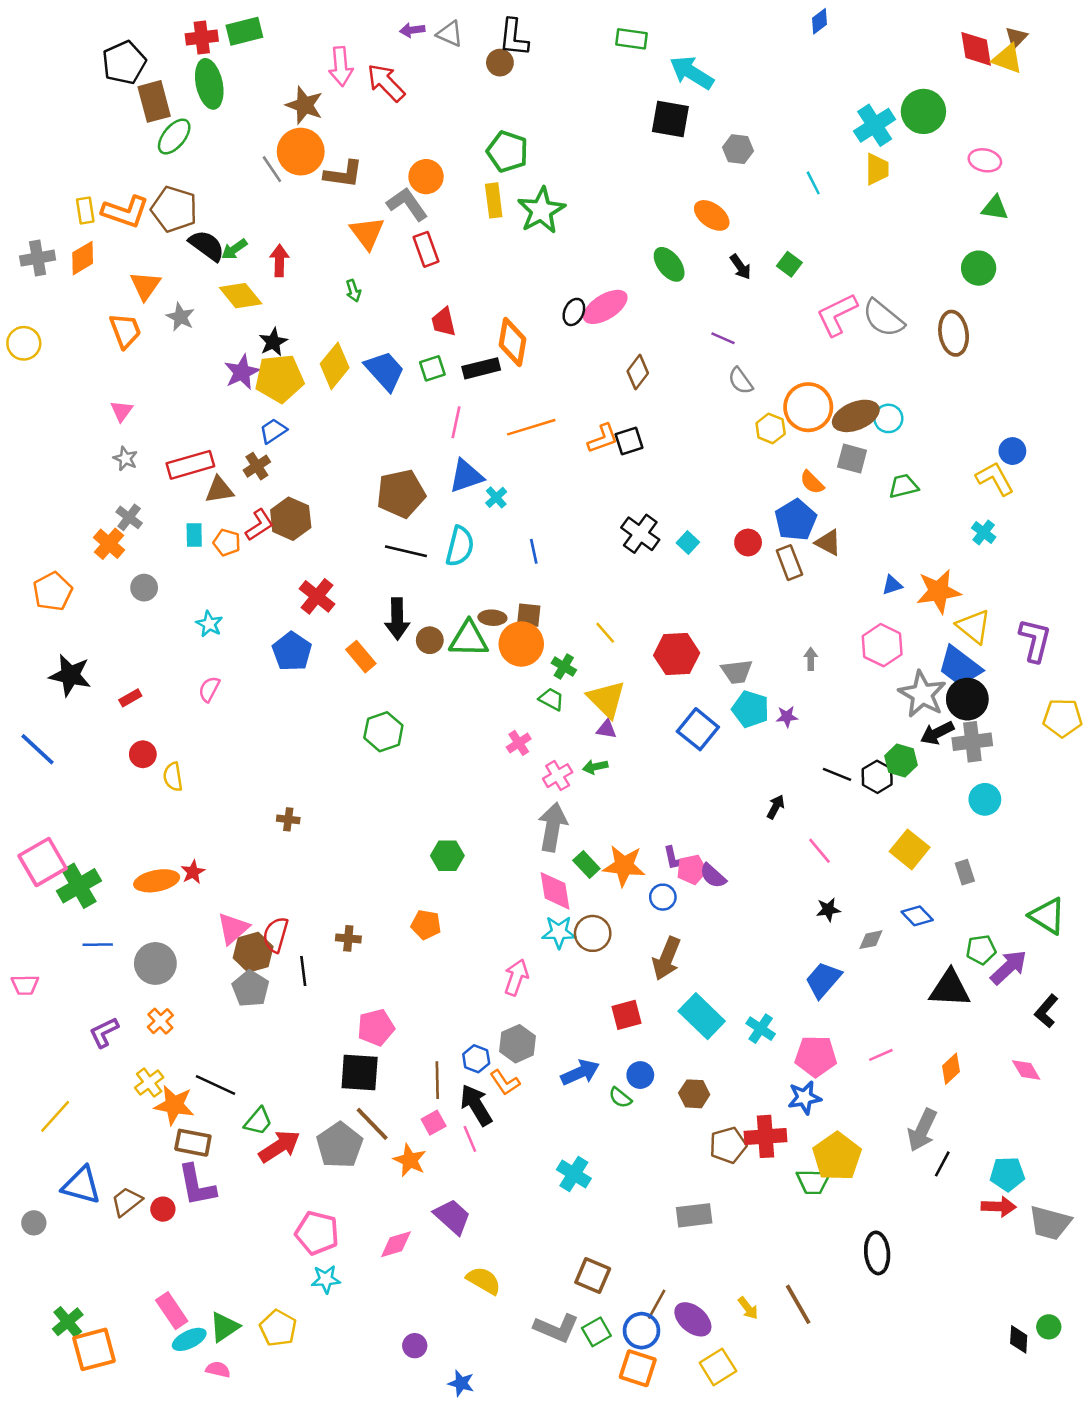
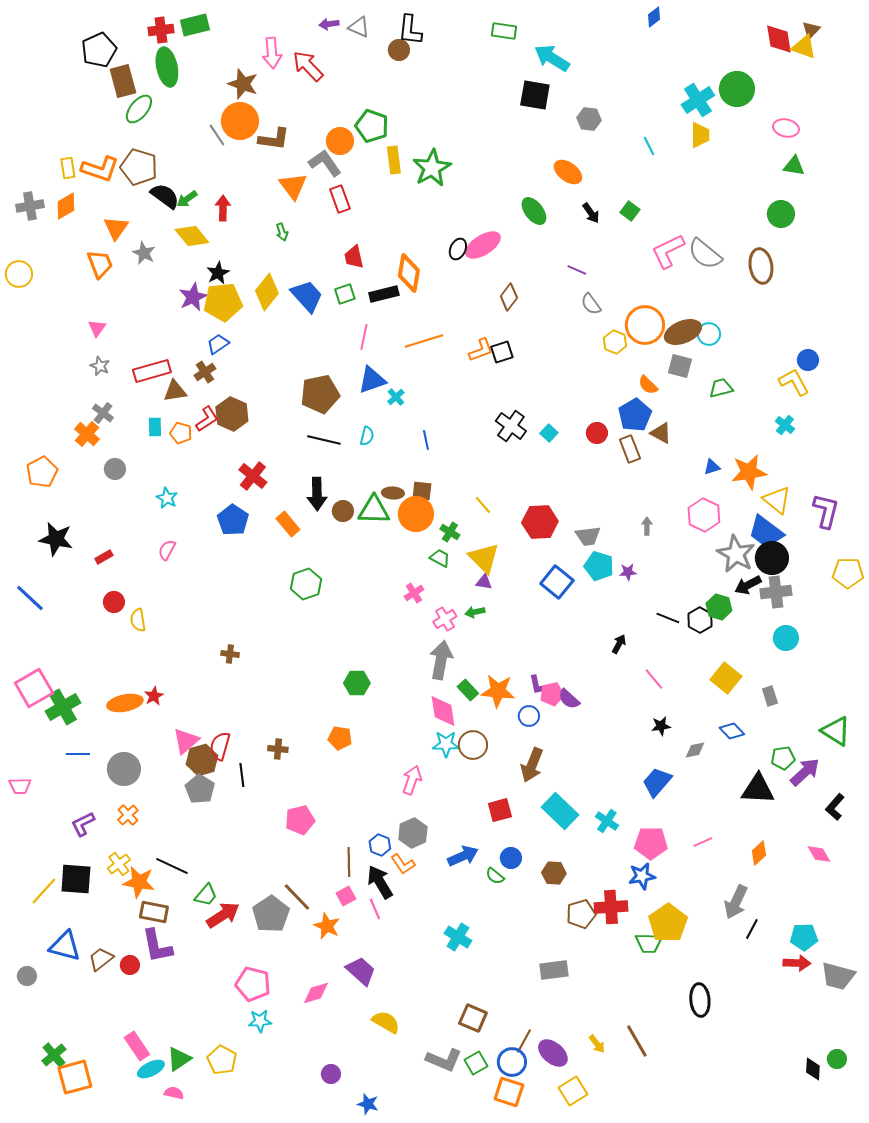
green pentagon: (507, 152) -> (372, 126), moved
cyan semicircle: (460, 546) -> (367, 436), size x0.6
black square: (360, 1073) -> (76, 879), moved

